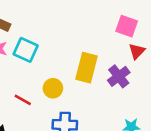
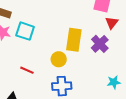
yellow circle: (53, 88) -> (59, 59), moved

